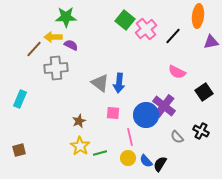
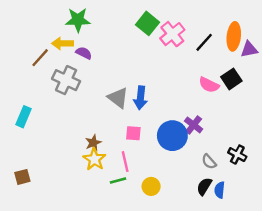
orange ellipse: (198, 16) -> (234, 36), moved
gray cross: (56, 68) -> (66, 80), turned 30
black square: (204, 92) -> (231, 79), moved
purple cross: (164, 106) -> (194, 125), size x0.7
pink line: (130, 137) -> (125, 162), moved
yellow star: (80, 146) -> (94, 159), moved
blue semicircle: (146, 161) -> (220, 190), moved, turned 48
black semicircle: (160, 164) -> (204, 186), moved

